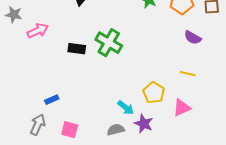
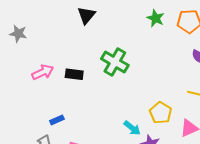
pink arrow: (38, 31) -> (43, 72), moved
black rectangle: (77, 49) -> (74, 74), moved

